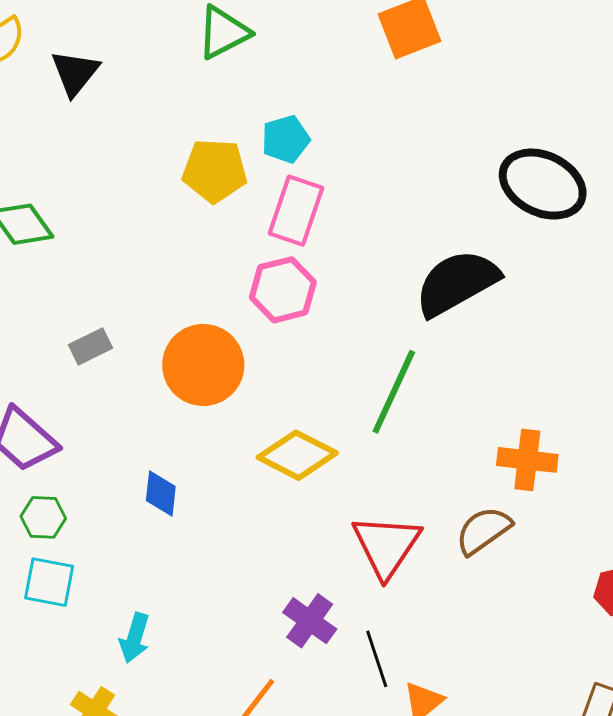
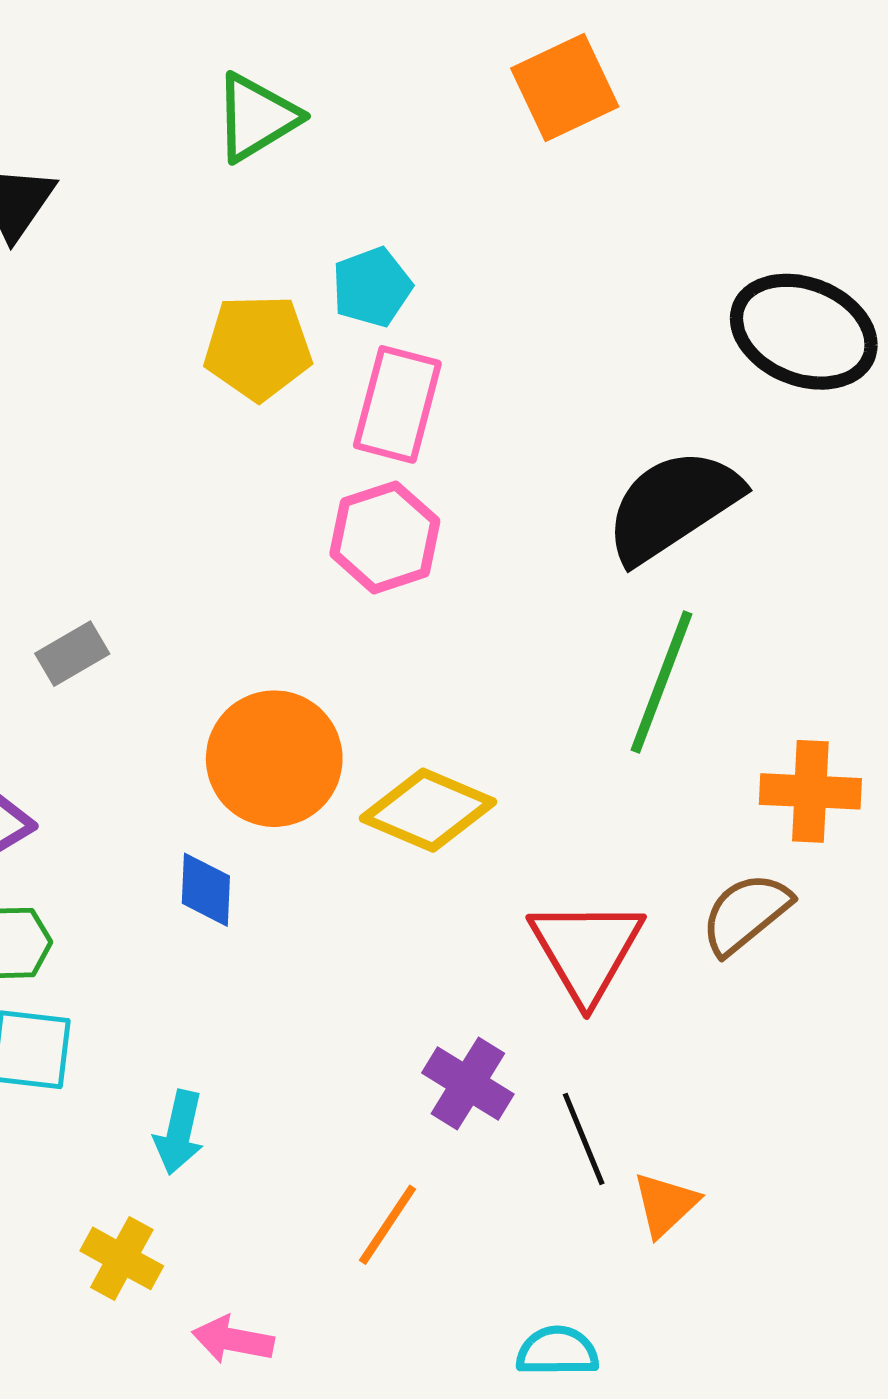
orange circle: (203, 365) -> (274, 759), moved
green line: (394, 392) -> (662, 682), moved

